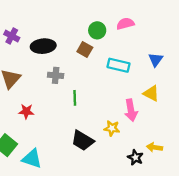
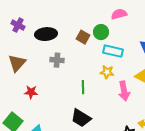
green circle: (97, 30) -> (101, 32), moved
green line: (75, 98) -> (83, 87), moved
yellow star: (112, 128) -> (107, 72), moved

